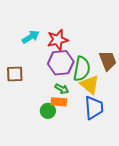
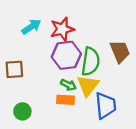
yellow triangle: (90, 85) -> (88, 86), moved, turned 30
green circle: (48, 111) -> (22, 111), moved

